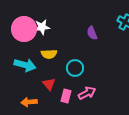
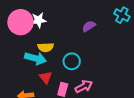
purple semicircle: (92, 33) -> (89, 26), turned 80
cyan arrow: (25, 65) -> (36, 58), moved

